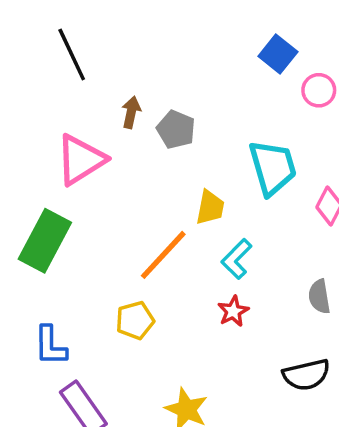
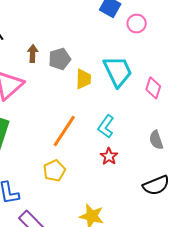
gray pentagon: (176, 129) -> (60, 59), turned -30
yellow trapezoid: (210, 207) -> (83, 79), moved

